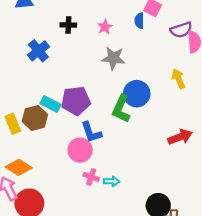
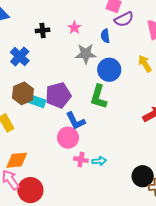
blue semicircle: (139, 21) -> (105, 36), moved
purple semicircle: (181, 30) -> (124, 19), moved
blue circle: (137, 94) -> (109, 70), moved
brown hexagon: (35, 118) -> (23, 93), moved
orange diamond: (19, 167) -> (17, 160), turned -30

